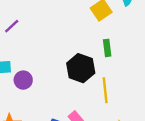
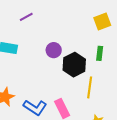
purple circle: (23, 80) -> (54, 50), moved

